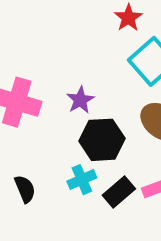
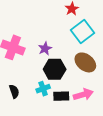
black rectangle: (119, 192) -> (61, 96), turned 35

